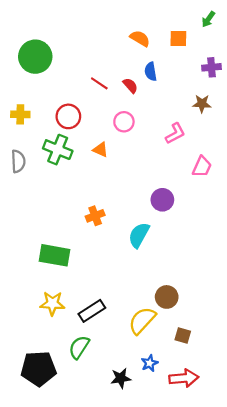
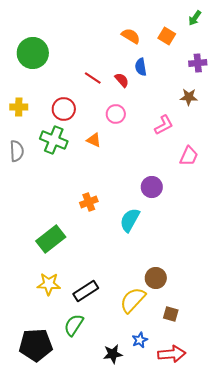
orange square: (178, 38) -> (167, 36), turned 30
green rectangle: (54, 255) -> (51, 239), turned -48

